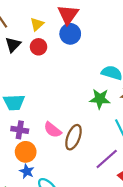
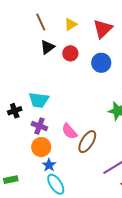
yellow triangle: (37, 24) -> (71, 24), moved
blue circle: (70, 34) -> (101, 63), moved
blue star: (27, 171) -> (49, 165), moved

